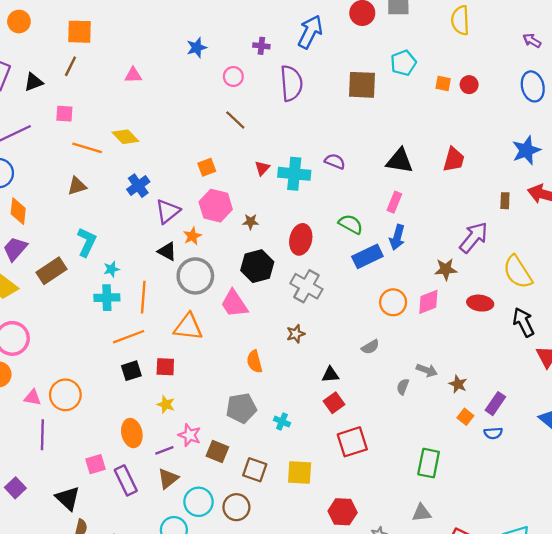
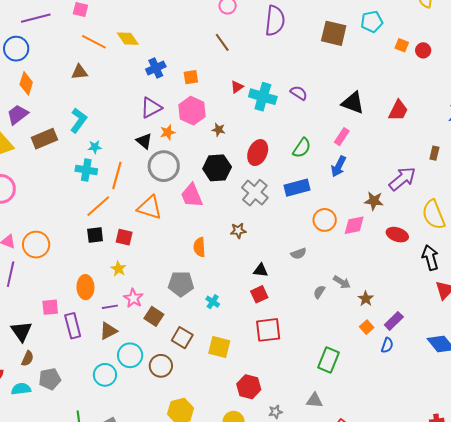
blue cross: (138, 186) -> (156, 68), moved
green semicircle: (351, 224) -> (302, 148), turned 85
blue rectangle: (367, 256) -> (297, 188), moved
orange line: (129, 337) -> (98, 206), turned -32
blue semicircle: (493, 433) -> (387, 345), turned -77

